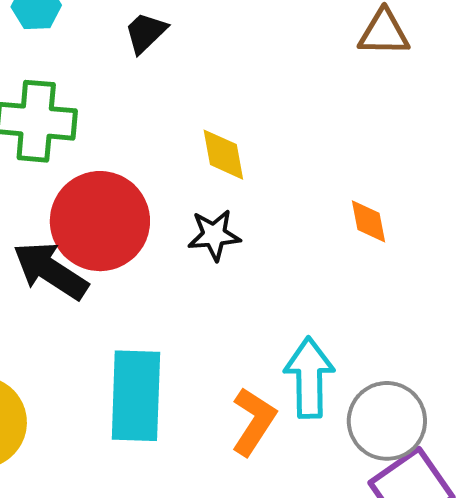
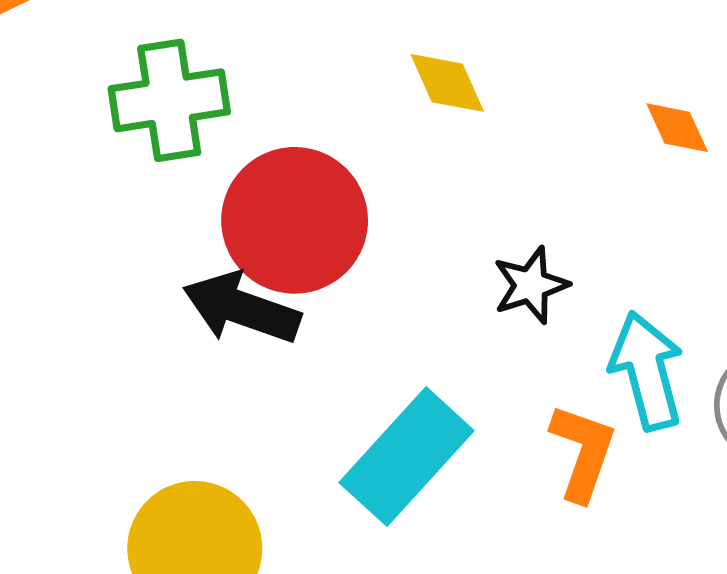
black star: (214, 235) -> (531, 285), moved
cyan rectangle: (136, 396) -> (407, 457), turned 54

